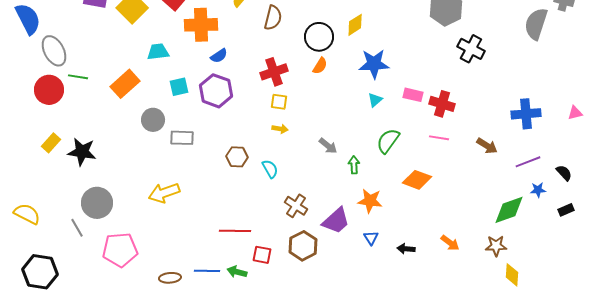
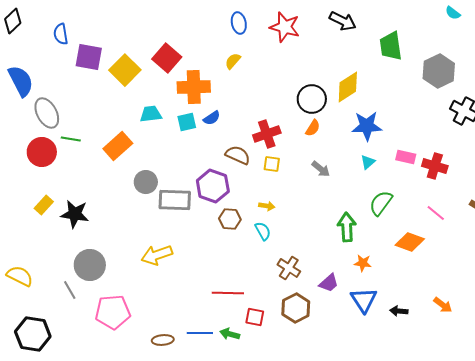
brown semicircle: (273, 18) -> (238, 155), moved, turned -80
yellow diamond: (355, 25) -> (348, 87), size x1.4
cyan square: (179, 87) -> (187, 122), moved
purple hexagon: (216, 91) -> (213, 186), moved
yellow arrow: (280, 129) -> (267, 206), moved
gray rectangle: (182, 138) -> (175, 200), size x1.4
pink line: (439, 138) -> (436, 213), moved, turned 30
gray arrow: (328, 146) -> (321, 169), moved
green arrow: (354, 165) -> (347, 227), size x1.6
orange star: (370, 201) -> (363, 263), size x0.7
purple trapezoid: (336, 221) -> (329, 283), size x0.7
blue triangle: (371, 238) -> (364, 300), size x1.8

